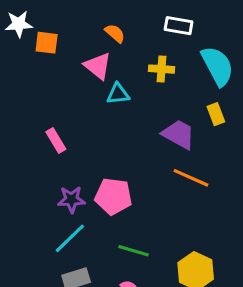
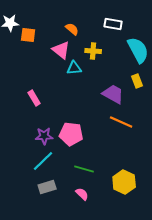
yellow cross: (162, 69) -> (93, 51), moved

